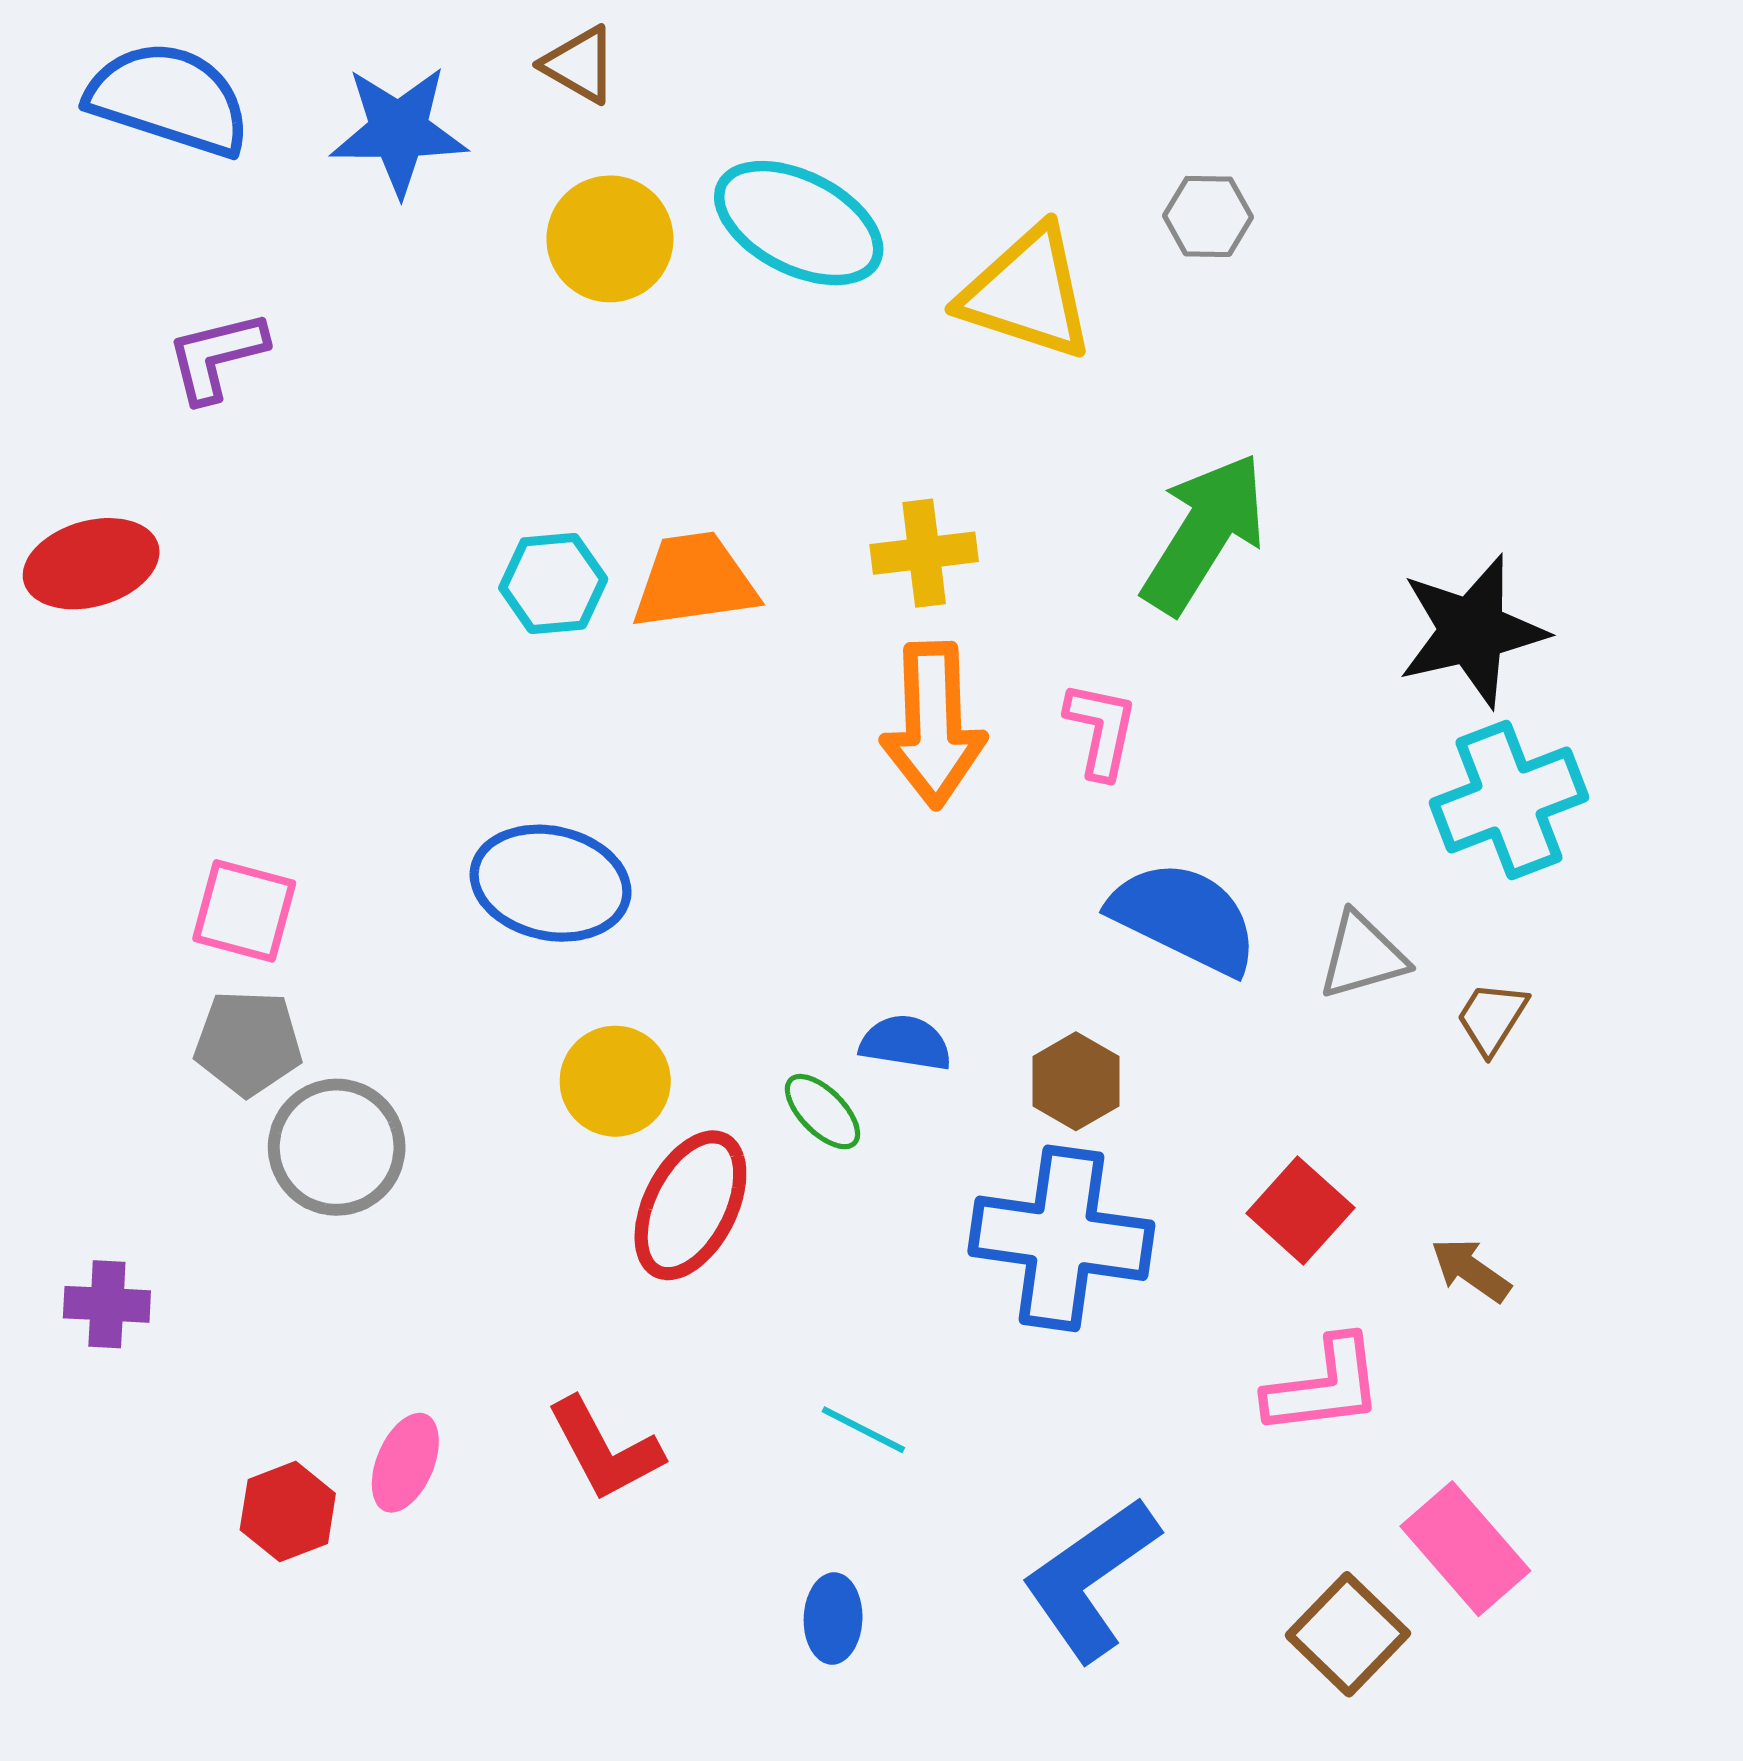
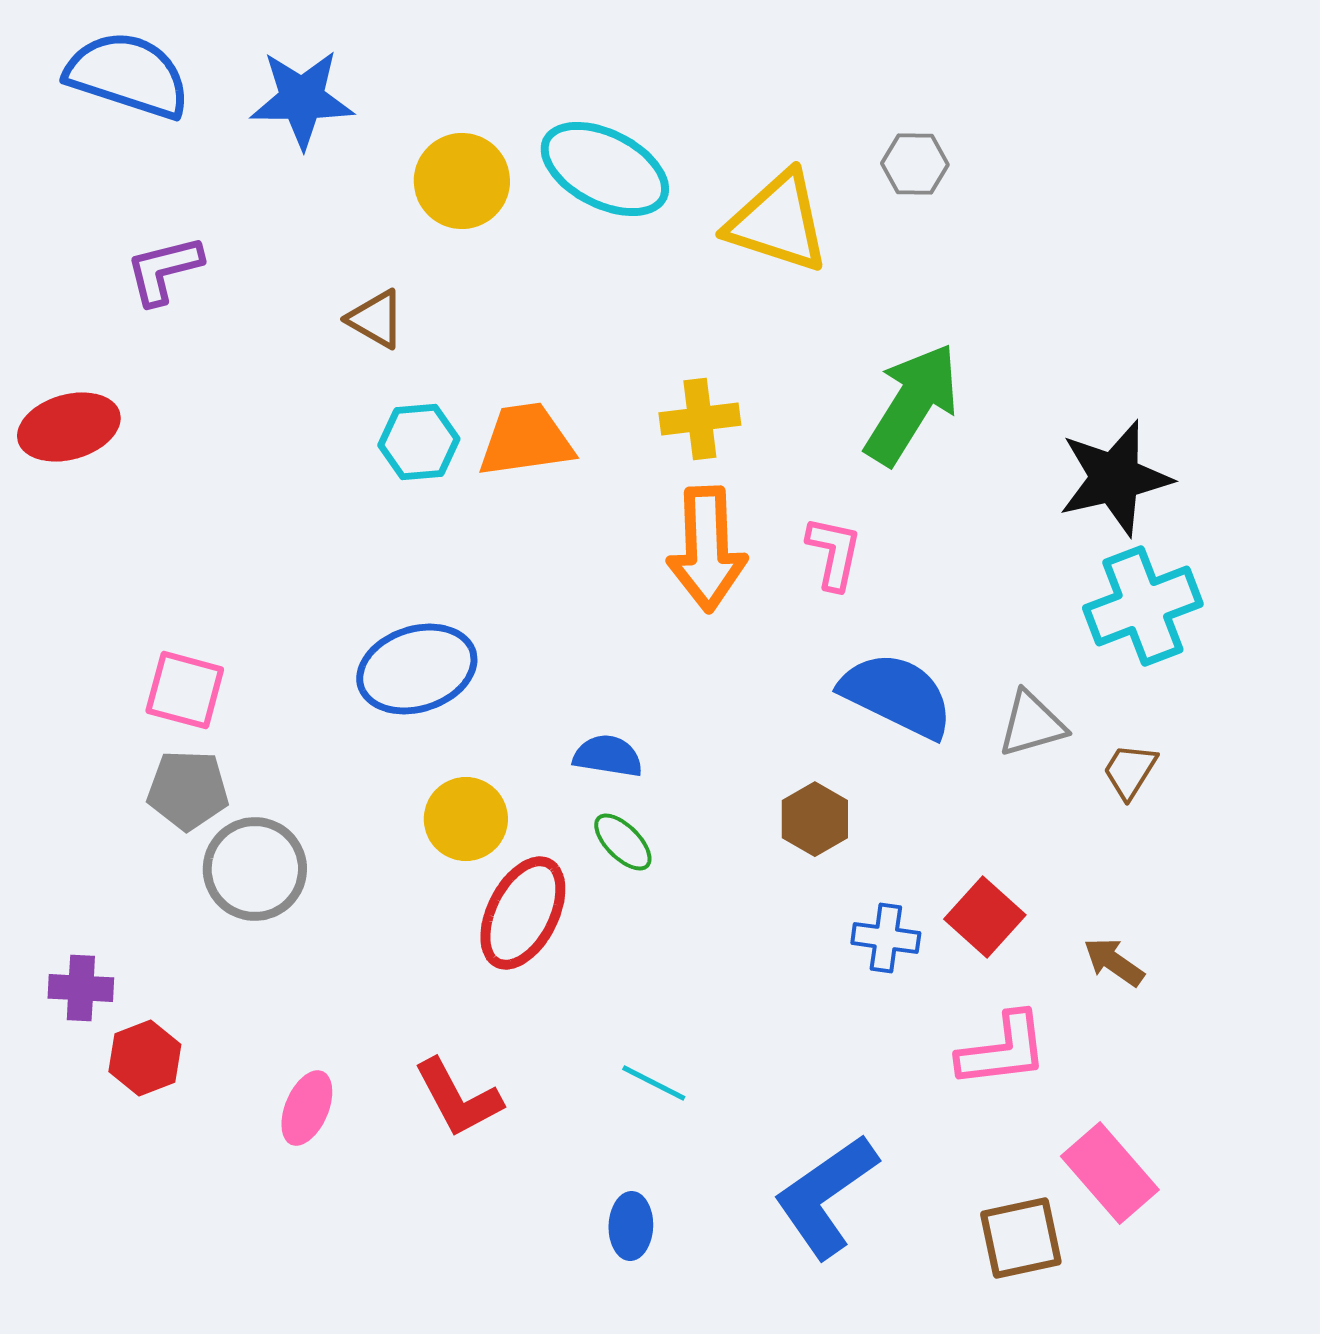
brown triangle: (580, 65) -> (376, 319), moved
blue ellipse: (551, 883) -> (417, 669), turned -30
blue semicircle: (906, 1043) -> (608, 756), moved
blue cross: (1061, 1238) -> (886, 938), moved, size x0.5
red hexagon: (288, 1512) -> (145, 1058), moved
brown square: (1348, 1634) -> (1021, 1238), turned 34

